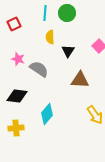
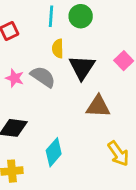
black triangle: (68, 51) -> (82, 67), size x1.5
gray semicircle: (39, 69) -> (43, 77), moved

